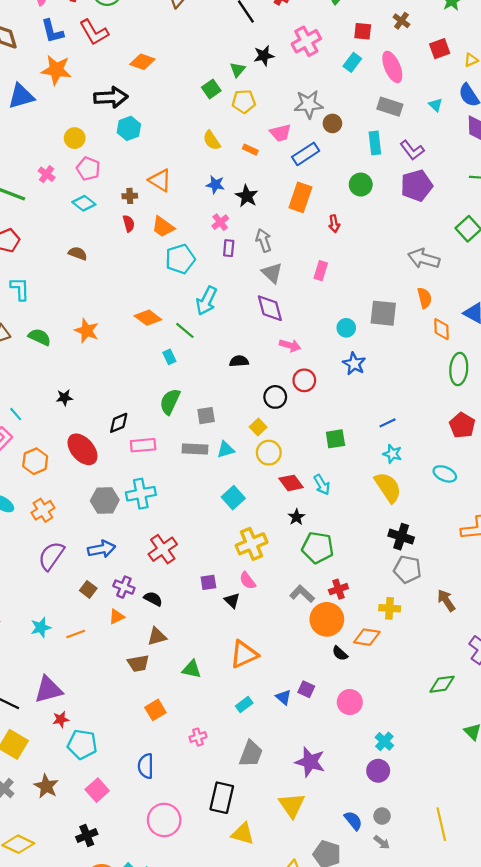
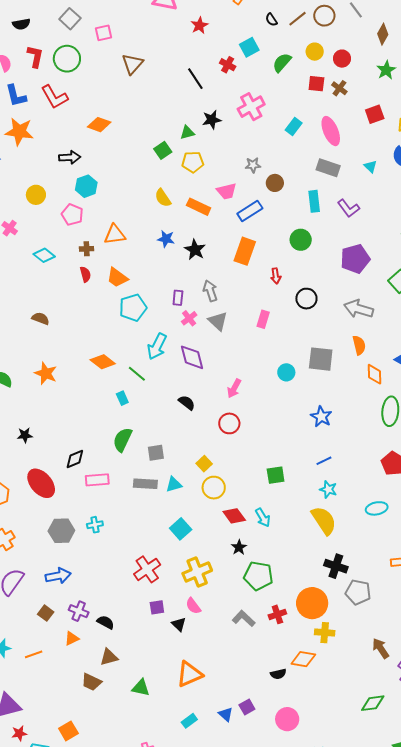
red square: (363, 31) -> (316, 84), moved
green triangle: (238, 70) -> (187, 132), turned 35
black arrow: (111, 97) -> (70, 157), size x0.7
gray star: (309, 104) -> (253, 165), size x0.6
orange rectangle: (250, 150) -> (199, 207), size x1.6
pink pentagon: (88, 169) -> (72, 215), moved
orange triangle: (160, 180) -> (115, 234), turned -40
purple pentagon: (417, 186) -> (355, 259), moved
pink cross: (220, 222) -> (189, 318), moved
brown semicircle: (78, 253) -> (40, 319), moved
purple diamond: (270, 308) -> (192, 357), moved
pink arrow: (290, 345) -> (234, 388), turned 102
black semicircle: (239, 361) -> (187, 403), turned 42
blue star: (354, 364) -> (321, 417), moved
red circle: (304, 380) -> (229, 423), moved
black circle: (275, 397) -> (306, 299), moved
cyan ellipse: (445, 474) -> (377, 508), turned -35
cyan cross: (141, 494) -> (95, 525), size x0.6
red cross: (163, 549) -> (147, 569), moved
gray pentagon: (407, 569) -> (358, 592), moved
brown arrow: (446, 600) -> (381, 648), moved
orange circle: (327, 619) -> (312, 603), moved
black semicircle: (340, 653) -> (278, 674), turned -56
brown trapezoid: (138, 663) -> (91, 682), turned 35
purple square: (306, 689) -> (247, 707), turned 35
orange square: (155, 710) -> (68, 731), moved

